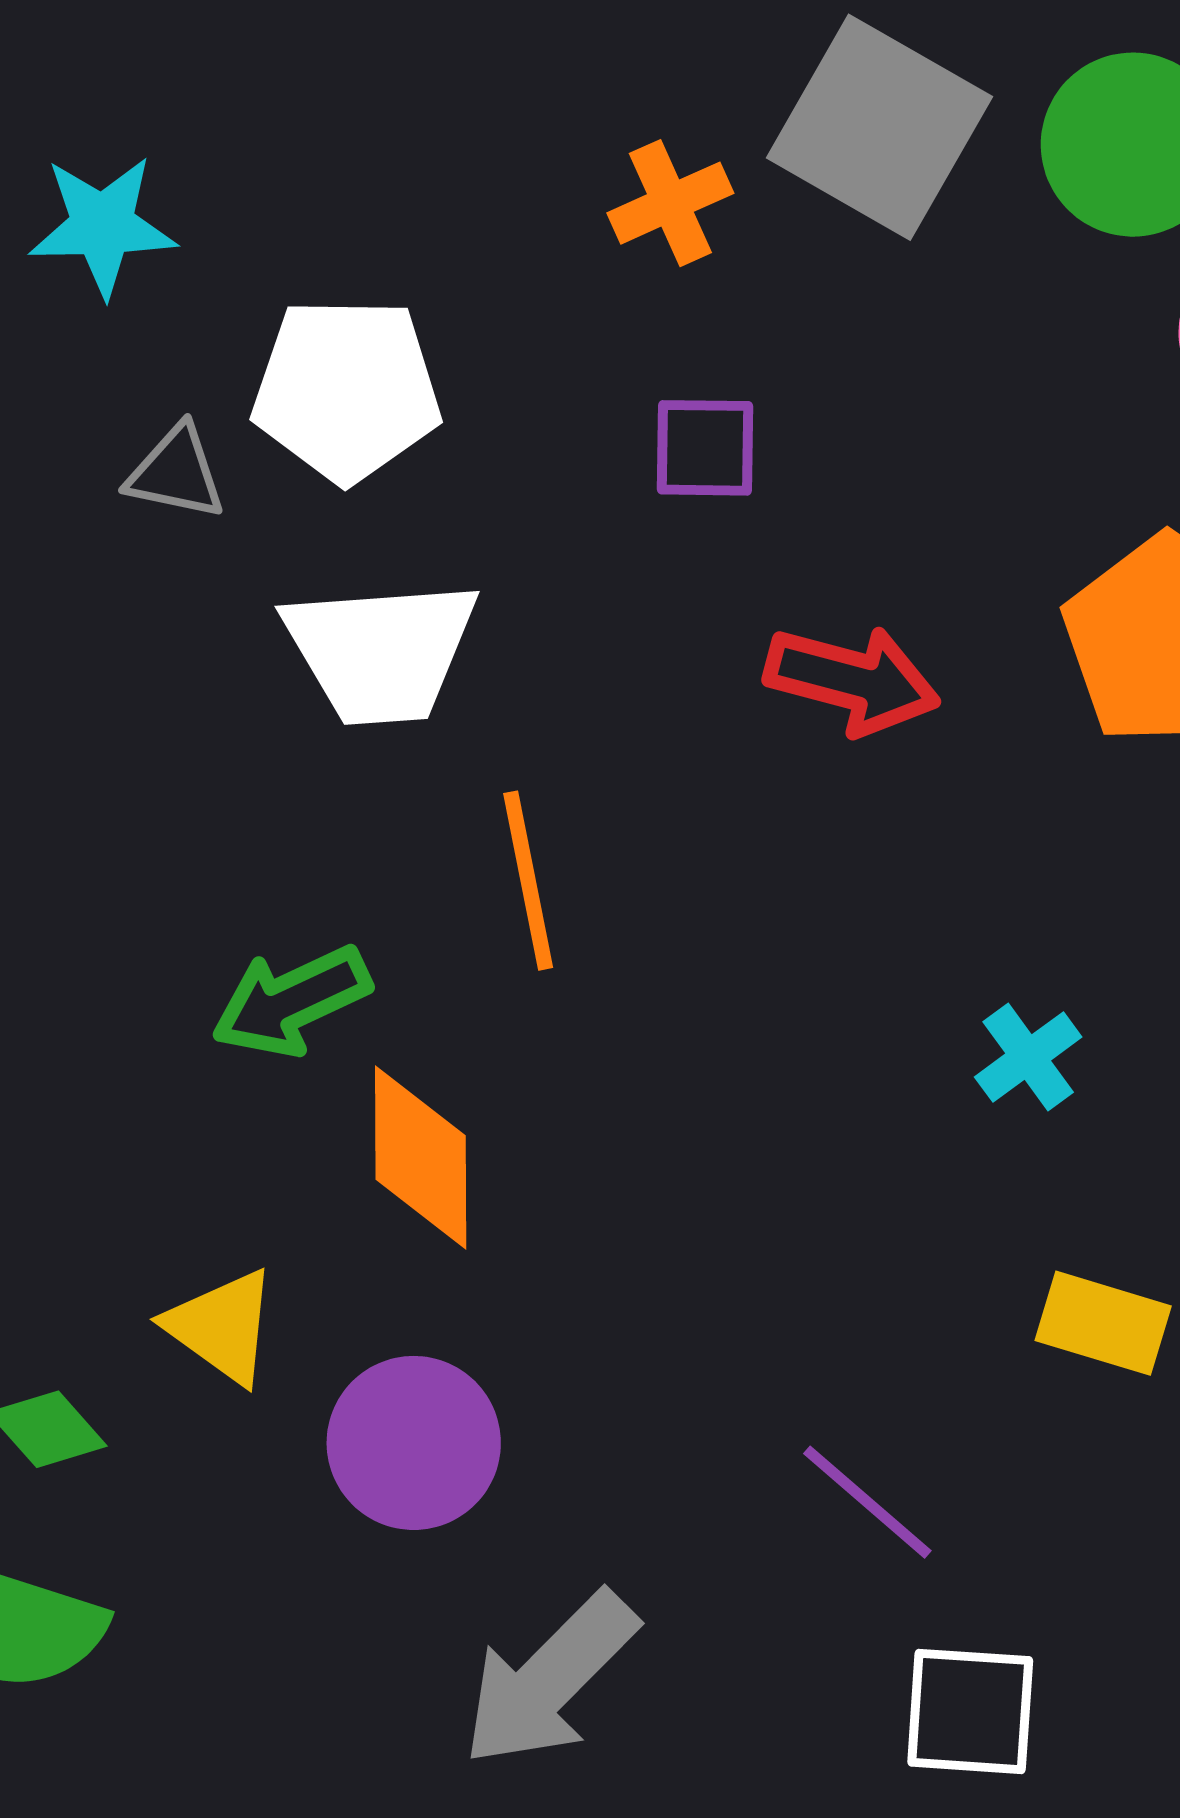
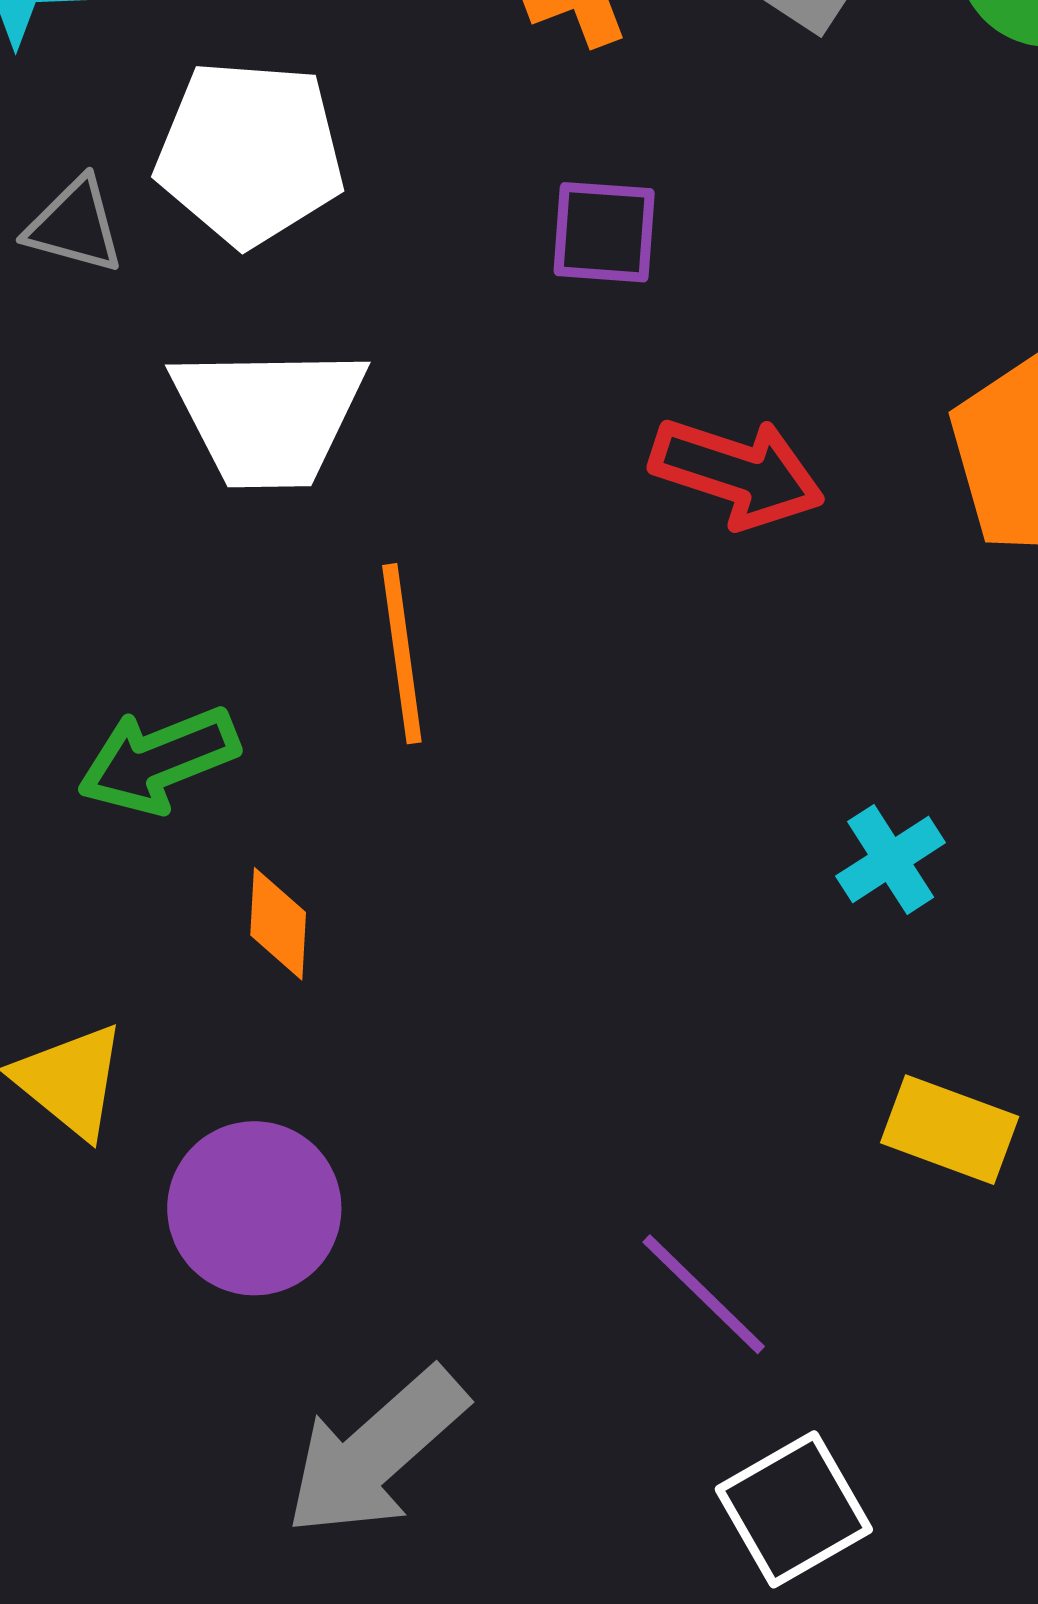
orange diamond: (421, 1158) -> (278, 924), size x0.6
white square: (970, 1711) -> (794, 1509), turned -37

